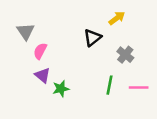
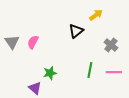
gray triangle: (26, 32) -> (12, 42), moved
gray cross: (125, 55) -> (111, 45), moved
purple triangle: (43, 75) -> (35, 88), moved

